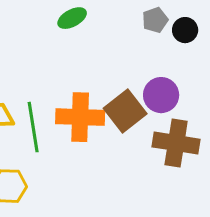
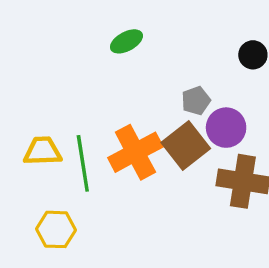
gray pentagon: (155, 20) -> (196, 101), moved
orange cross: (80, 117) -> (135, 152), turned -30

